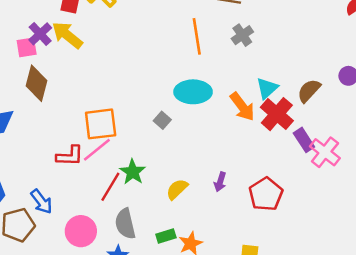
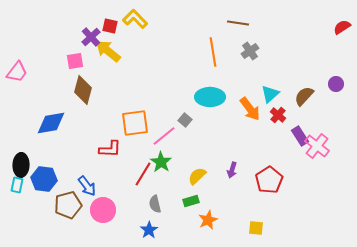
purple cross: (40, 34) -> (91, 37), moved
red cross: (277, 114) -> (278, 115), size x0.6
pink line: (97, 150) -> (164, 136), moved
gray semicircle: (125, 224) -> (155, 204), size x0.7
pink circle: (81, 231) -> (103, 210), moved
green rectangle: (166, 236) -> (191, 201), moved

